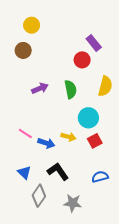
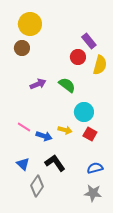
yellow circle: (32, 25) -> (30, 24), size x1.5
yellow semicircle: (105, 86) -> (100, 65), moved
green semicircle: (71, 89) -> (67, 85), turned -42
red square: (95, 141) -> (90, 134), turned -32
gray star: (73, 203) -> (93, 193), moved

